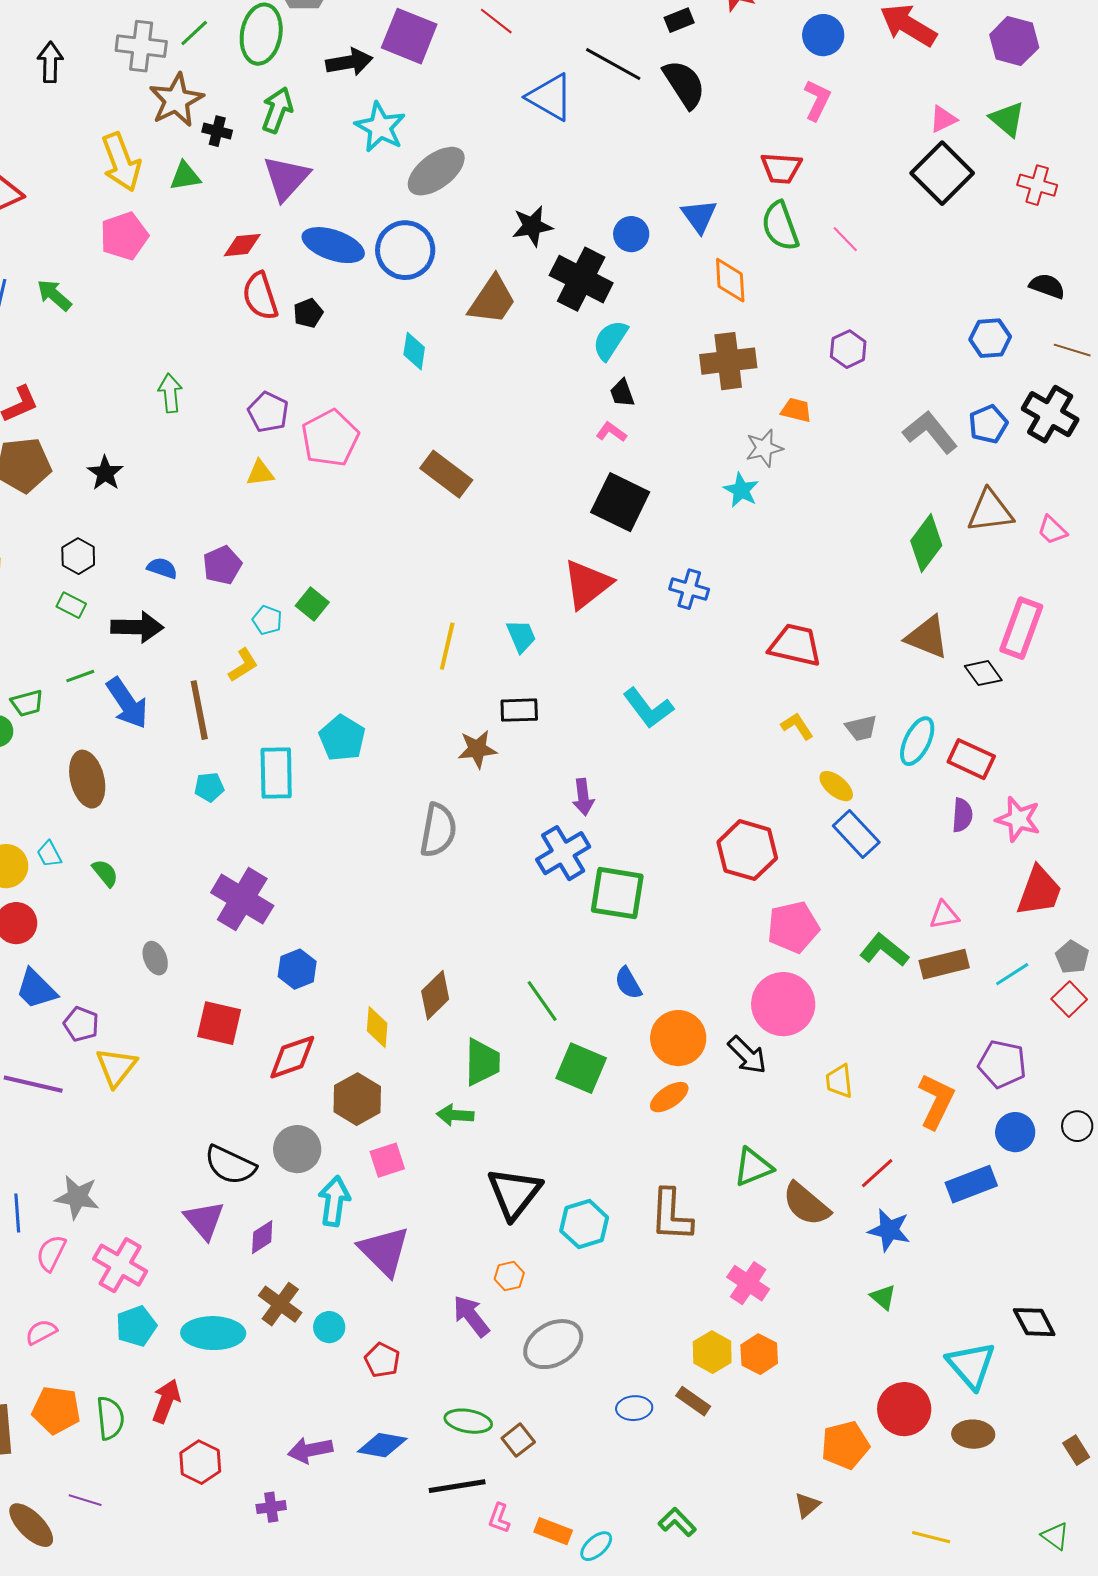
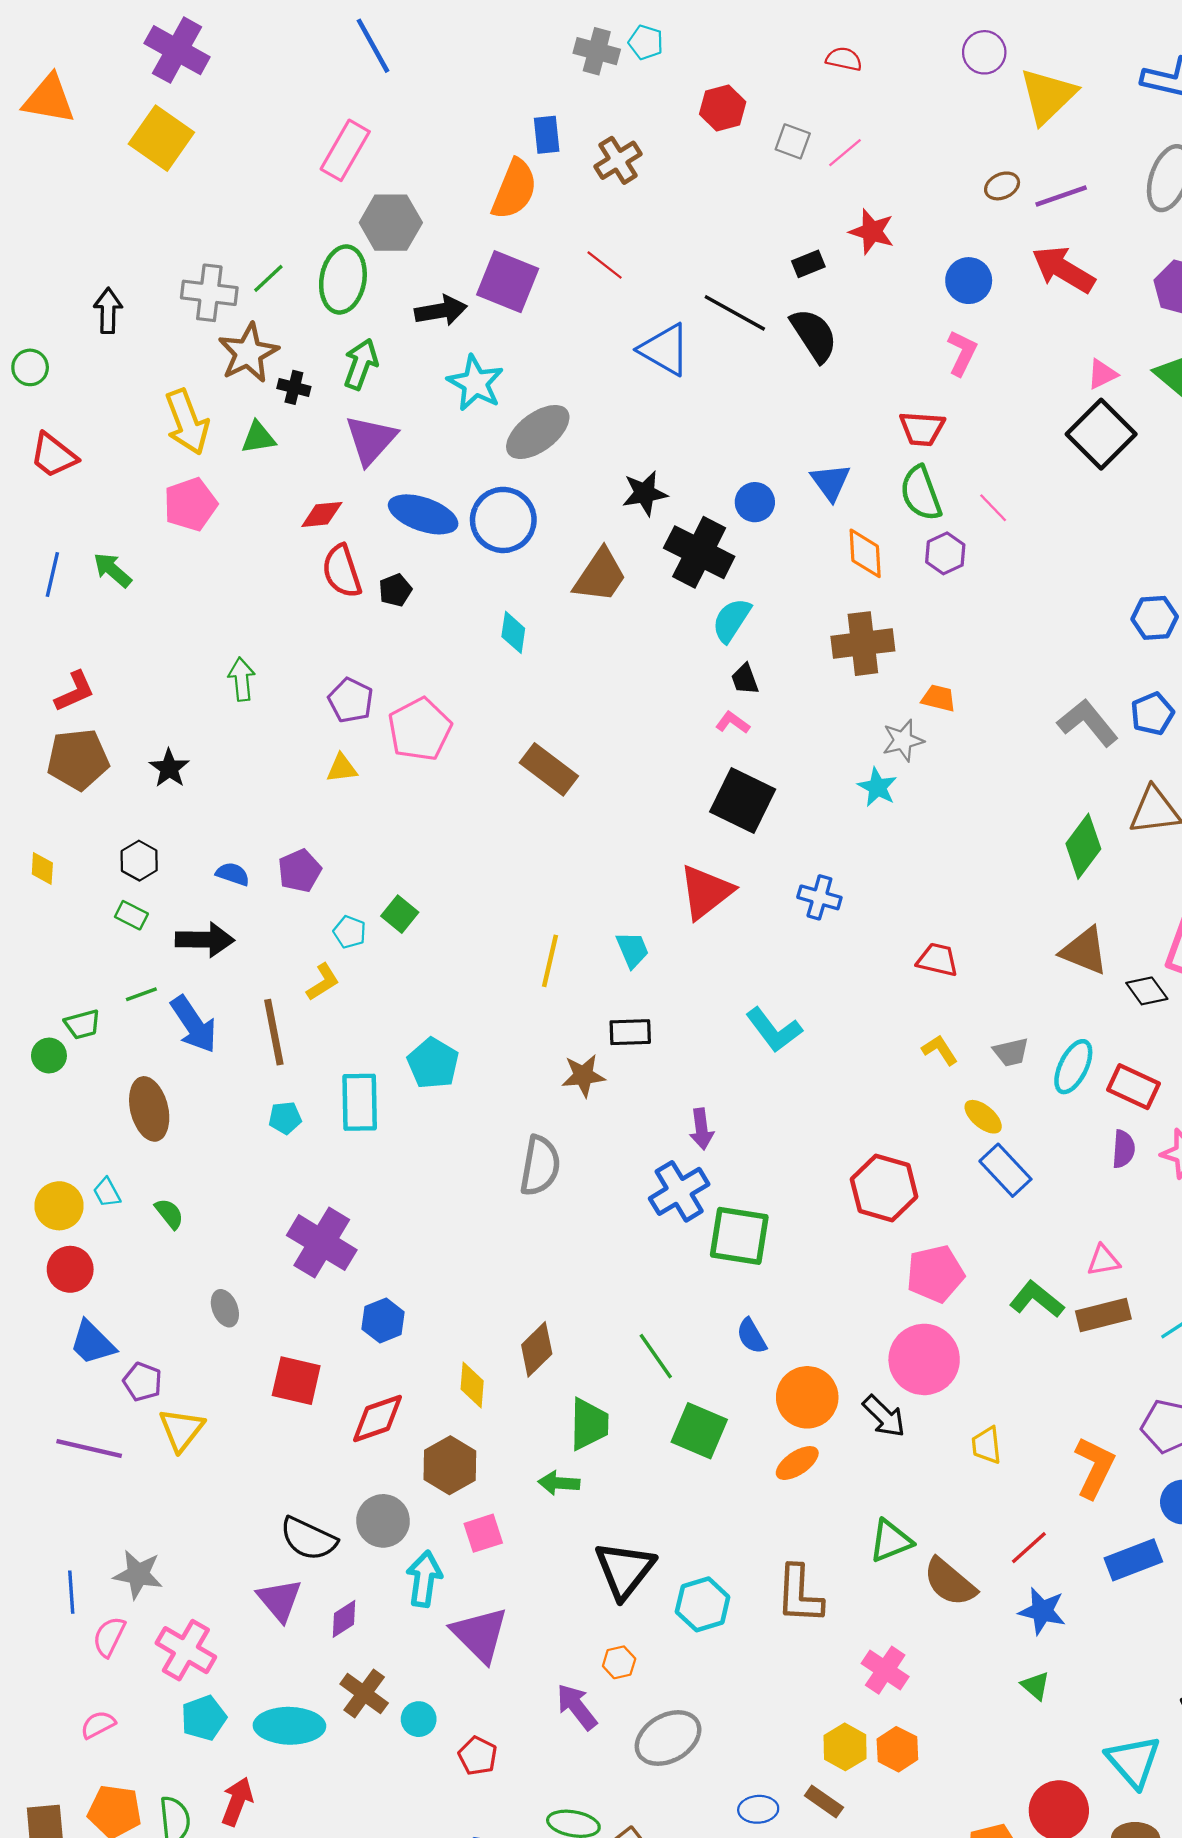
purple hexagon: (848, 349) -> (945, 553), moved
red trapezoid: (795, 645) -> (937, 960), size x0.7

